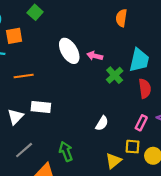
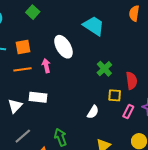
orange semicircle: (121, 18) -> (134, 13), moved
orange square: (14, 36) -> (23, 47), moved
pink arrow: (95, 56) -> (46, 66), moved, turned 64
cyan trapezoid: (139, 60) -> (94, 26), moved, turned -70
yellow square: (133, 147) -> (115, 95), moved

